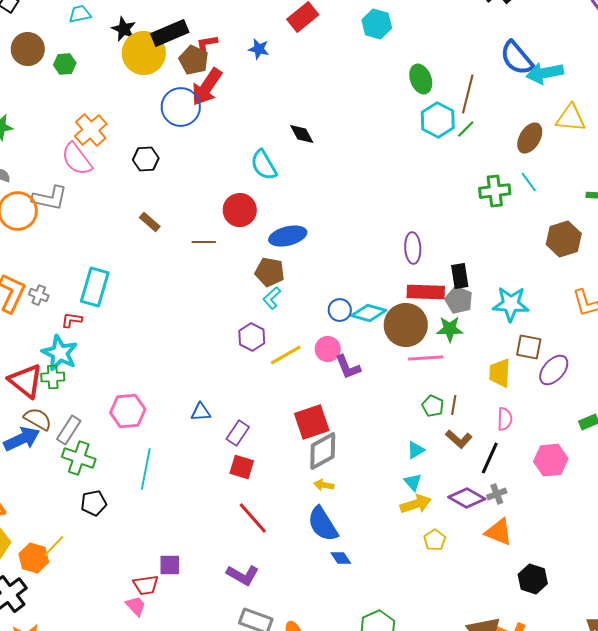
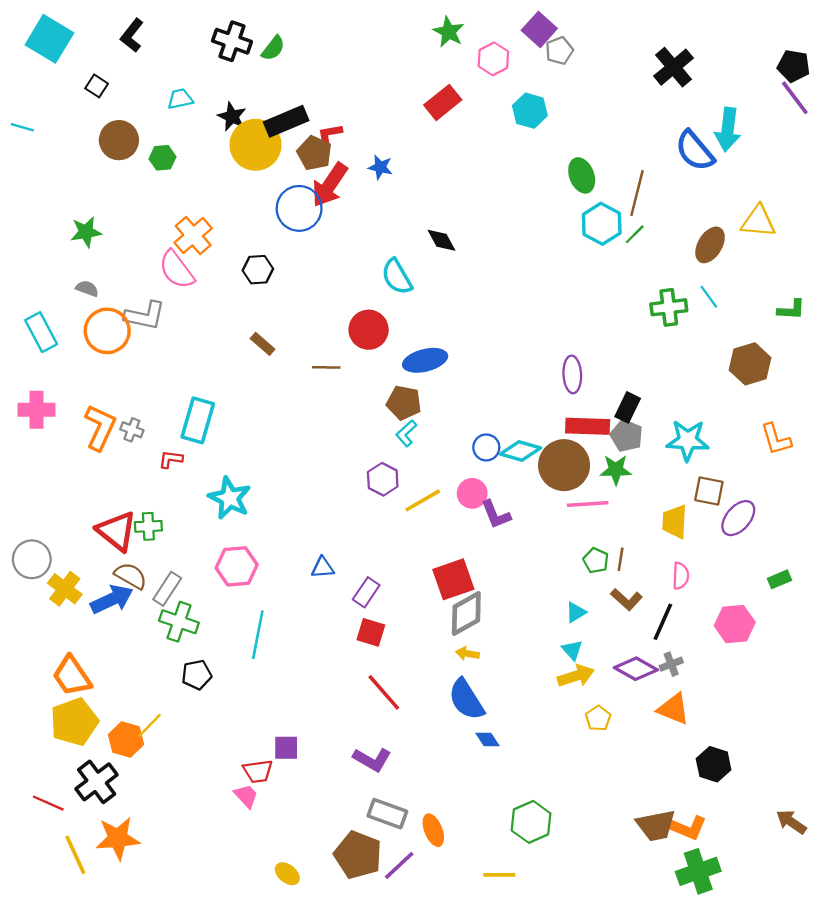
blue star: (259, 49) -> (380, 167), moved
cyan arrow: (545, 73) -> (728, 130), moved, turned -72
black rectangle: (460, 276) -> (628, 407), turned 35
cyan star: (60, 353) -> (230, 498), moved

